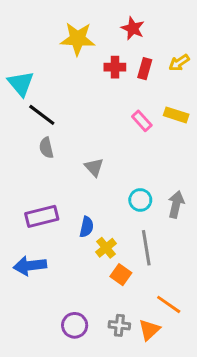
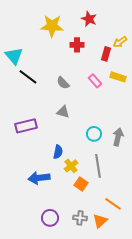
red rectangle: (145, 69) -> (106, 54), moved
gray semicircle: (46, 148) -> (63, 83), moved, turned -32
gray triangle: (94, 167) -> (63, 112), turned -32
purple rectangle: (42, 216) -> (26, 126), moved
blue arrow: (30, 266) -> (39, 178), moved

